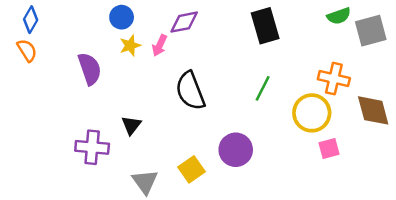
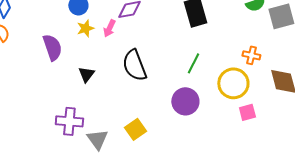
orange cross: (334, 79) -> (251, 55), size x0.7
black triangle: (131, 125) -> (86, 74), moved
purple cross: (92, 147) -> (69, 121), moved
purple circle: (236, 150) -> (185, 101), moved

